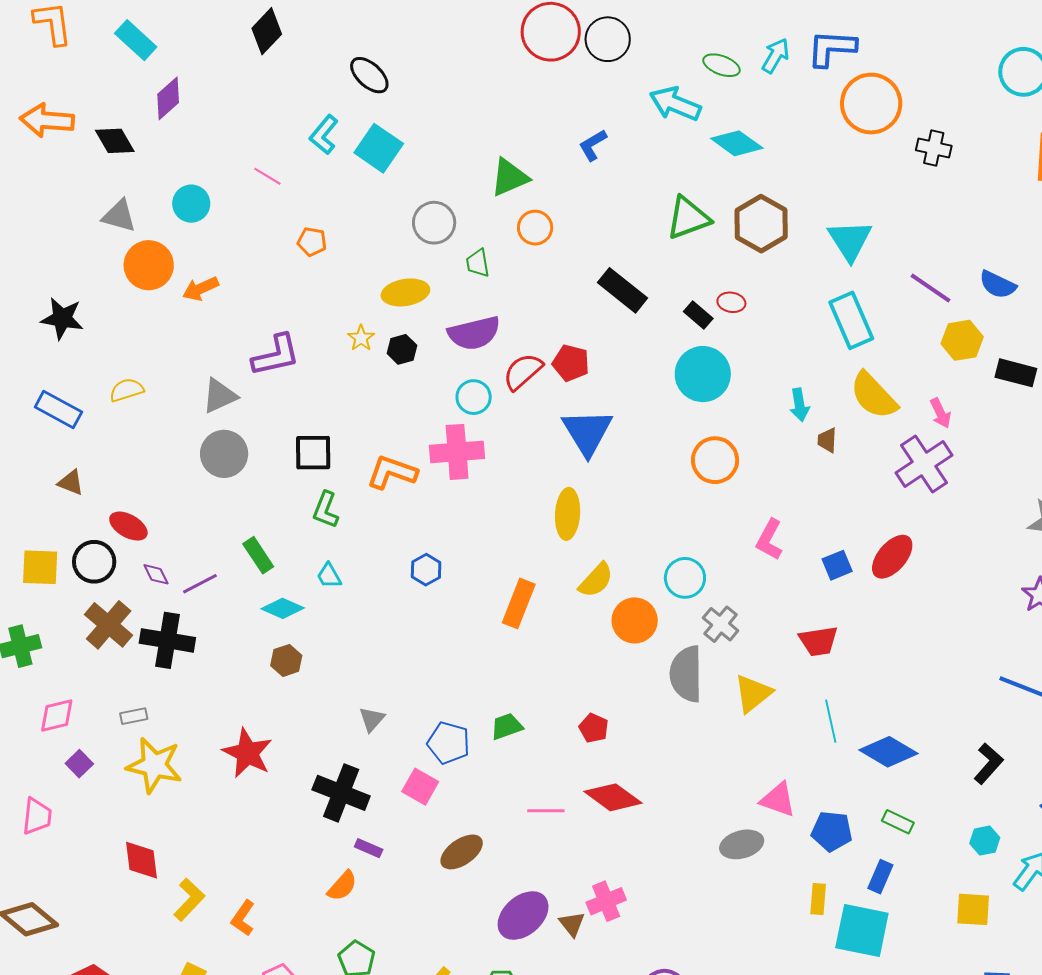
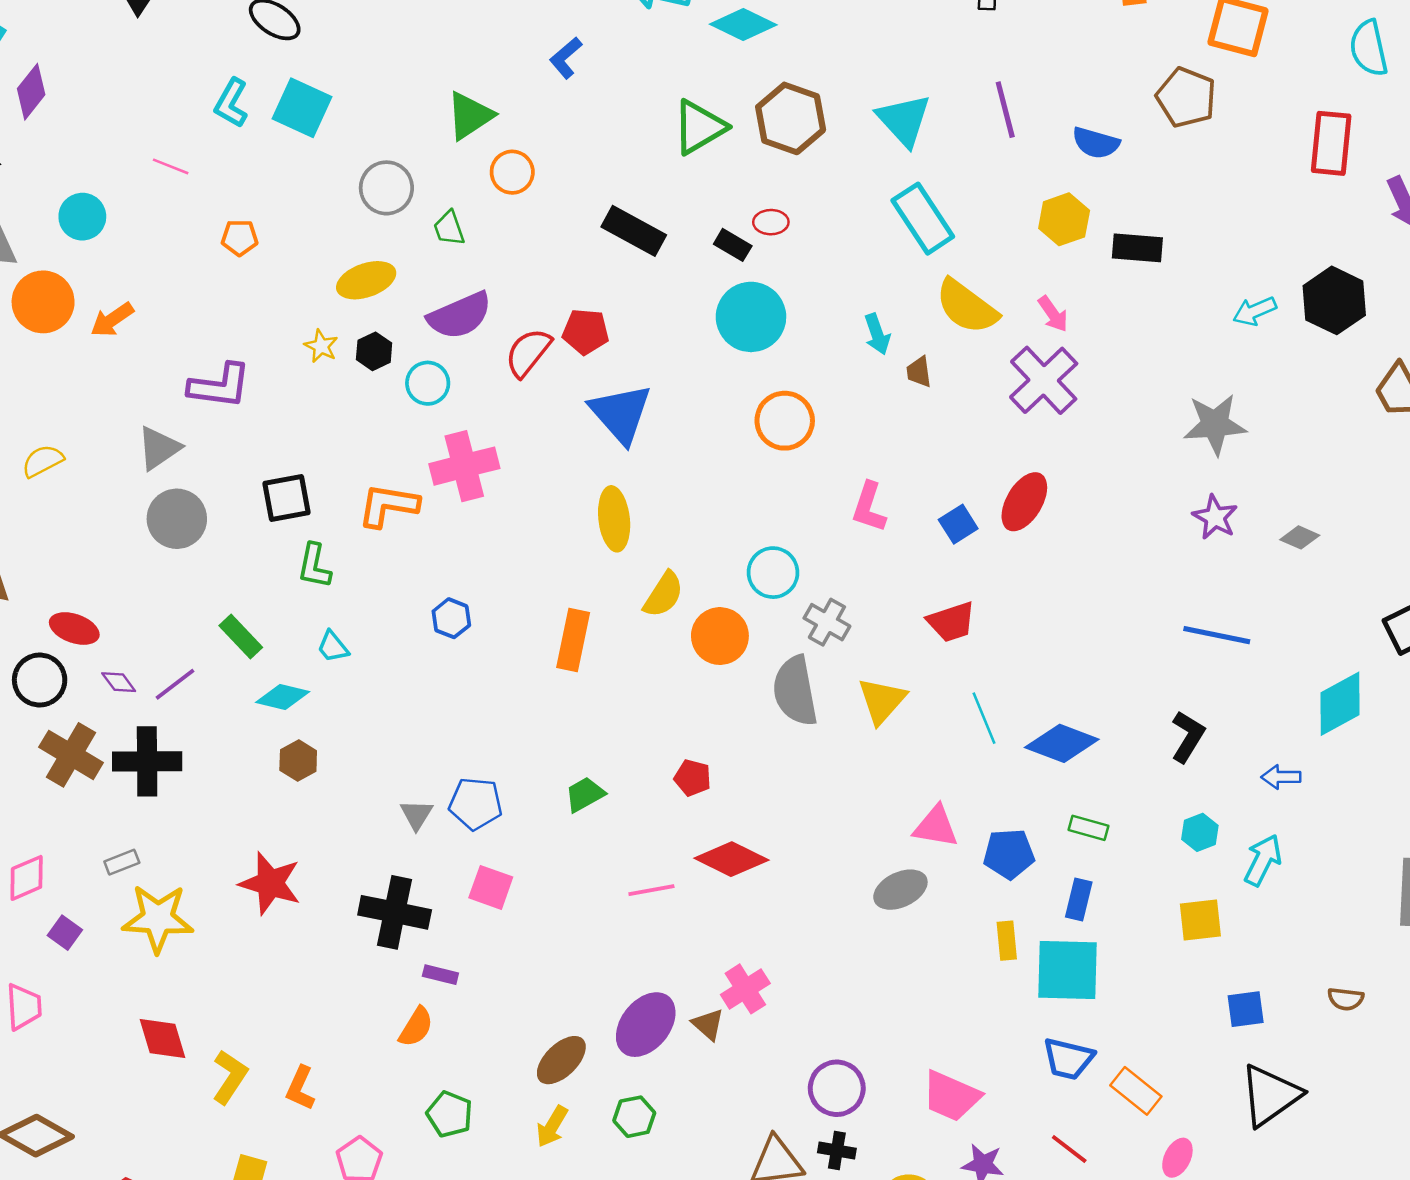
purple line: (931, 288) -> (1005, 110), moved, turned 51
purple L-shape: (276, 355) -> (220, 386), turned 30
cyan circle: (474, 397) -> (428, 383), moved
blue pentagon: (449, 743) -> (476, 804), moved
brown ellipse: (462, 852) -> (561, 1060), moved

